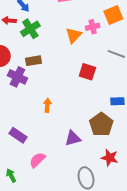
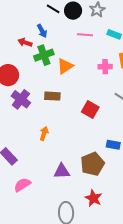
orange triangle: (74, 35) -> (65, 66), moved
brown rectangle: (33, 61) -> (52, 96), moved

